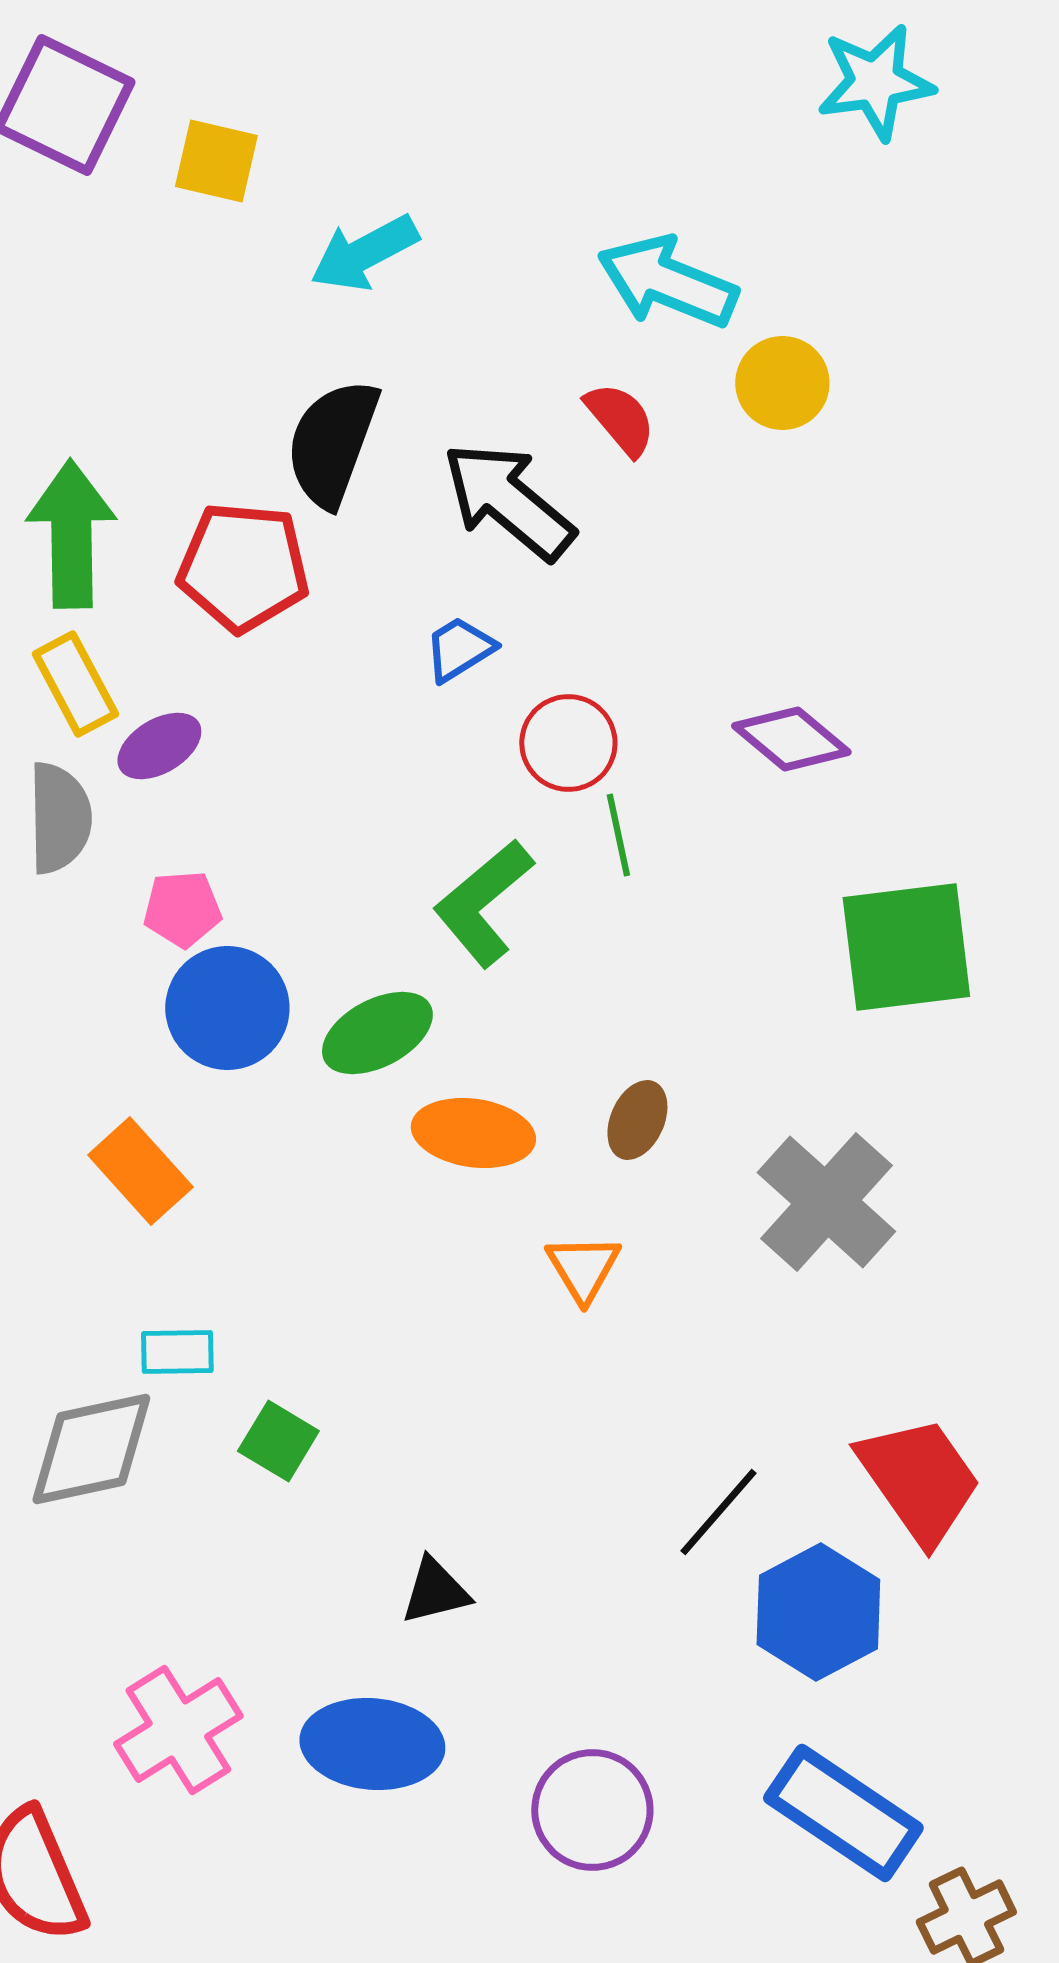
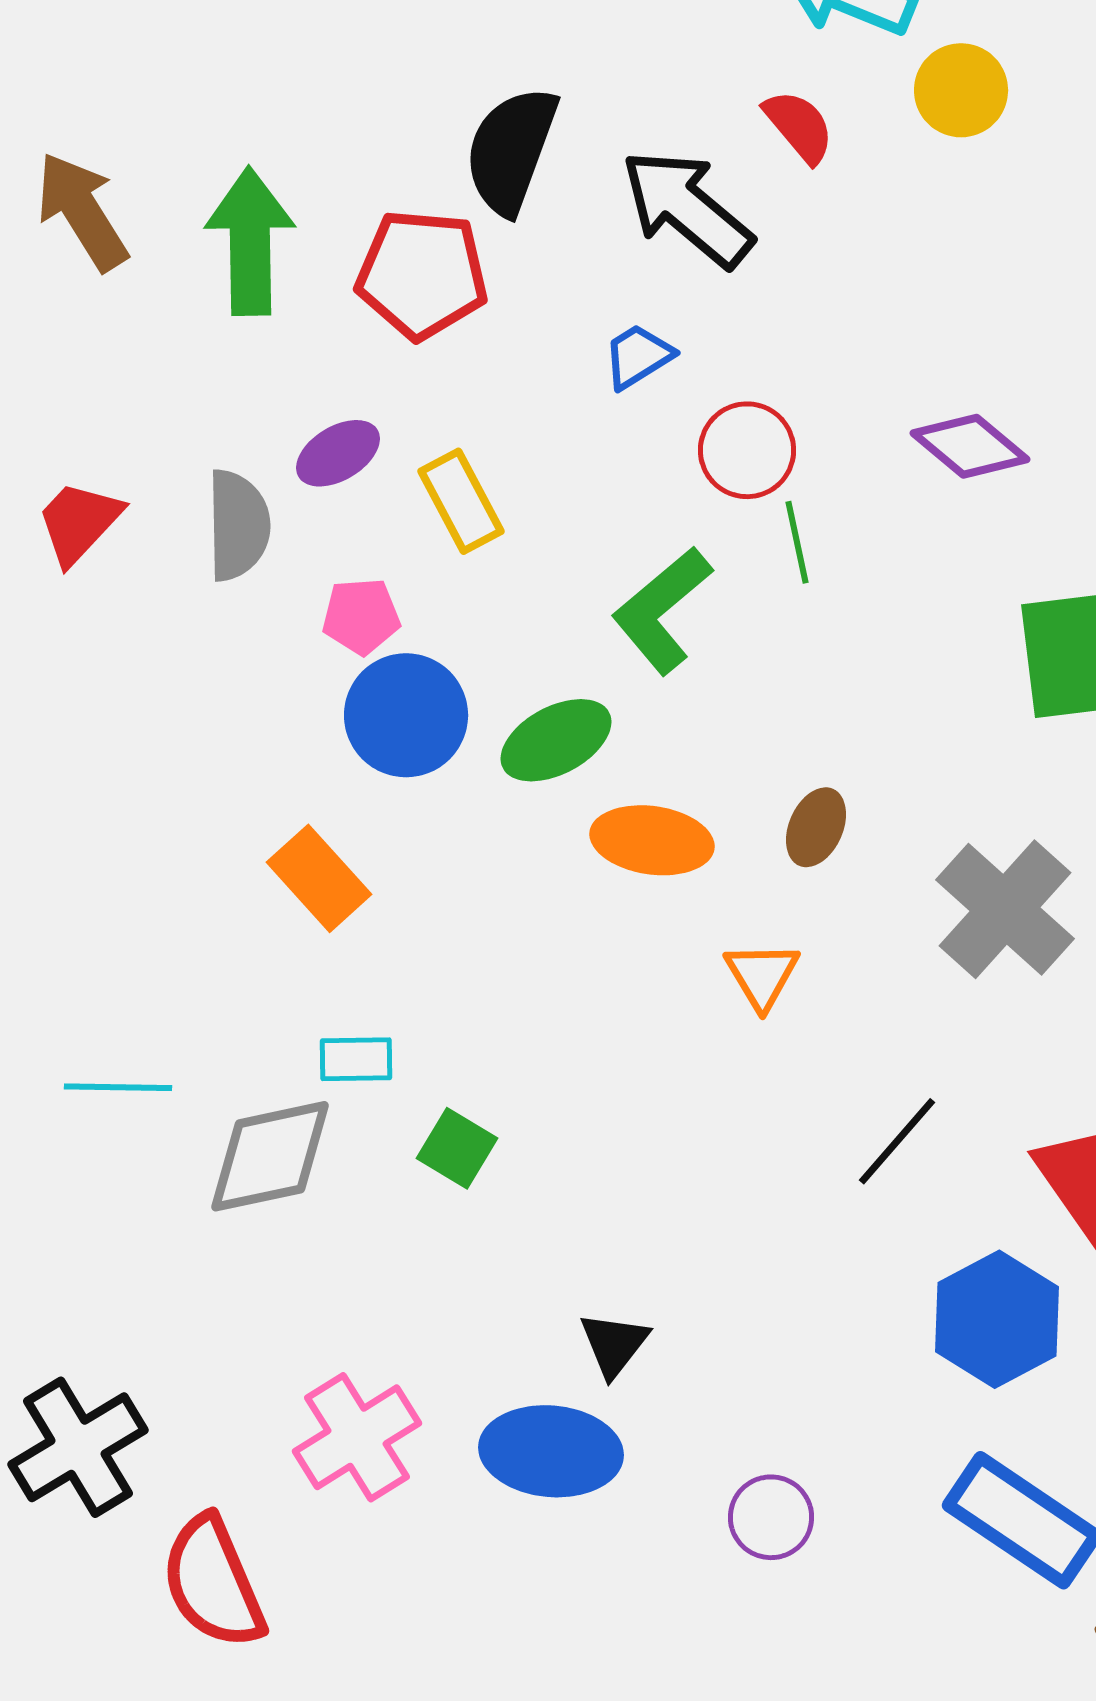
yellow rectangle: (75, 684) -> (461, 501), moved
black line: (718, 1512) -> (897, 1141), moved
black triangle: (435, 1591) -> (614, 1344), moved, turned -38
purple circle: (592, 1810) -> (771, 1517), size x0.7

